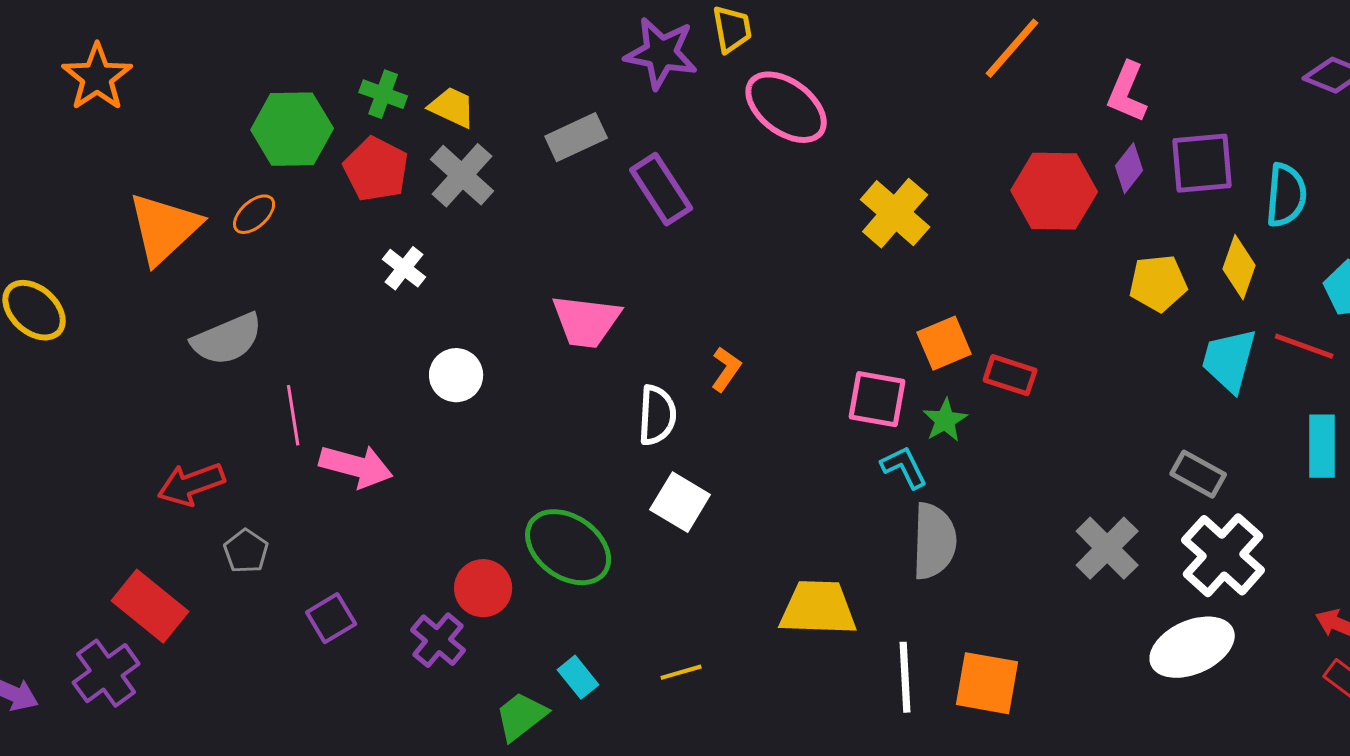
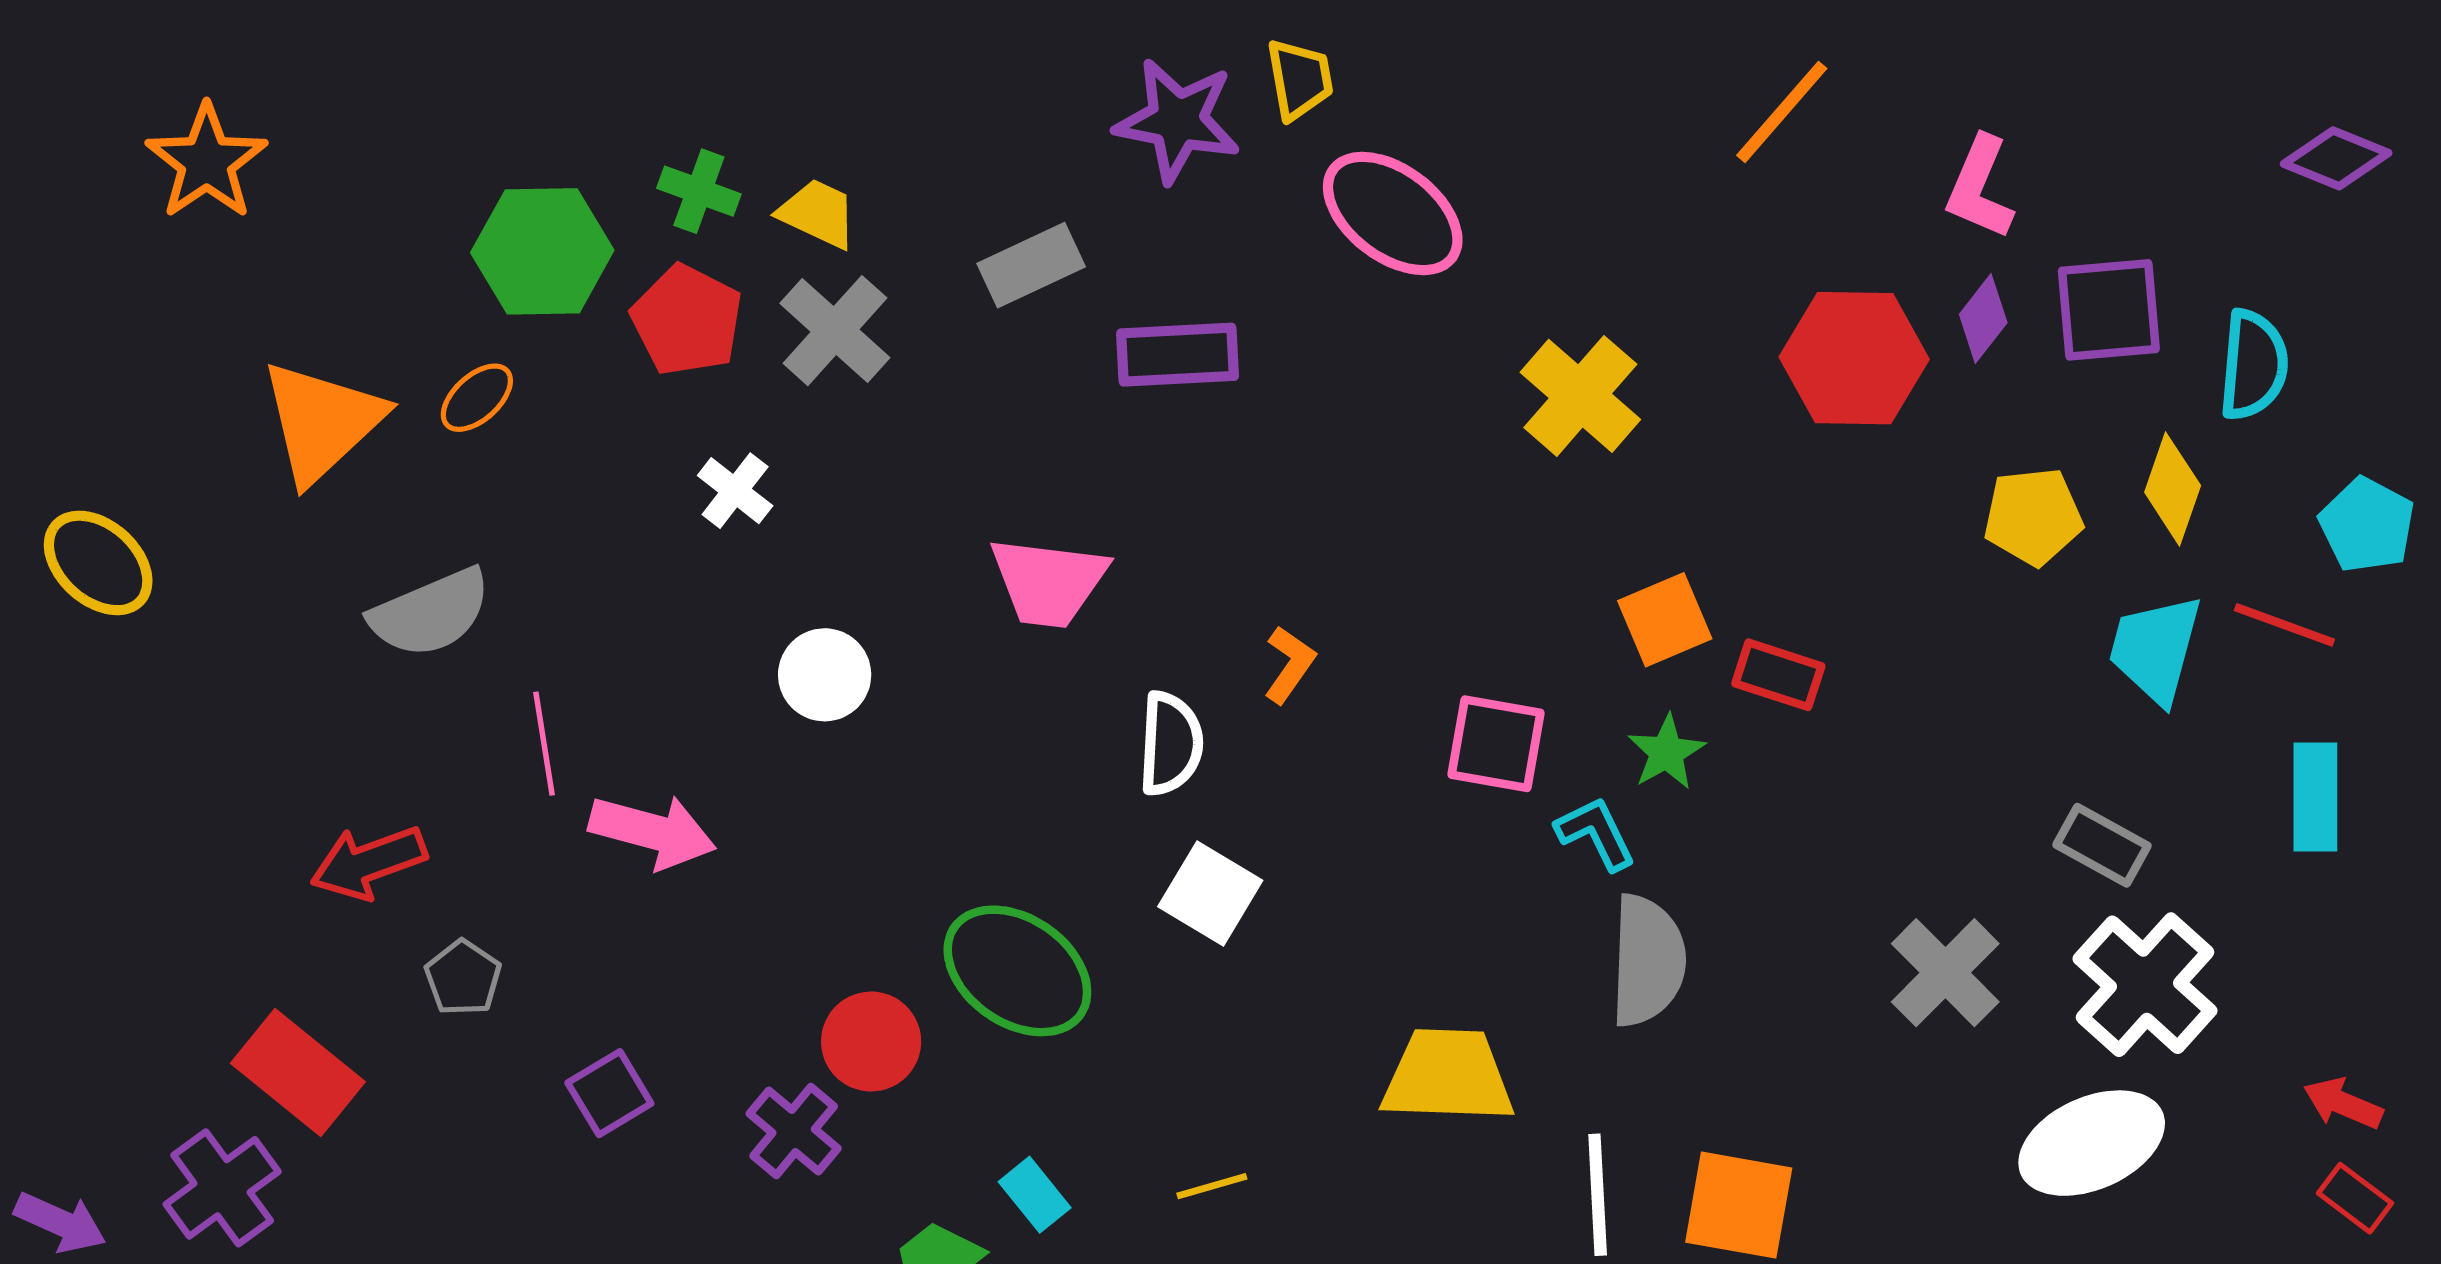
purple rectangle: (661, 189) -> (1178, 355), turned -60
pink square: (877, 399) -> (1496, 744), moved

